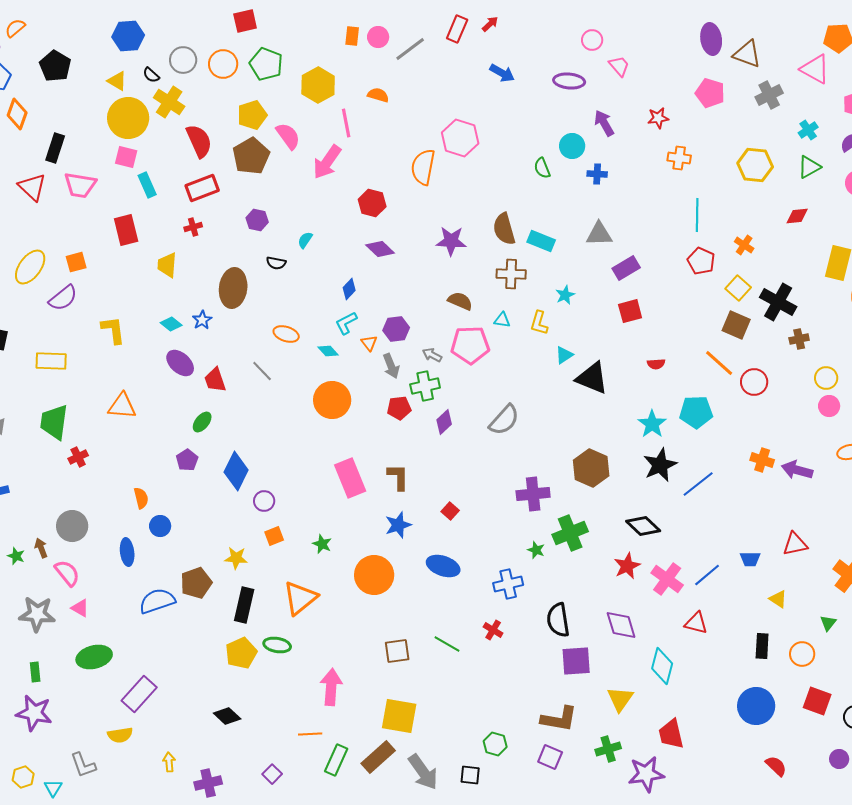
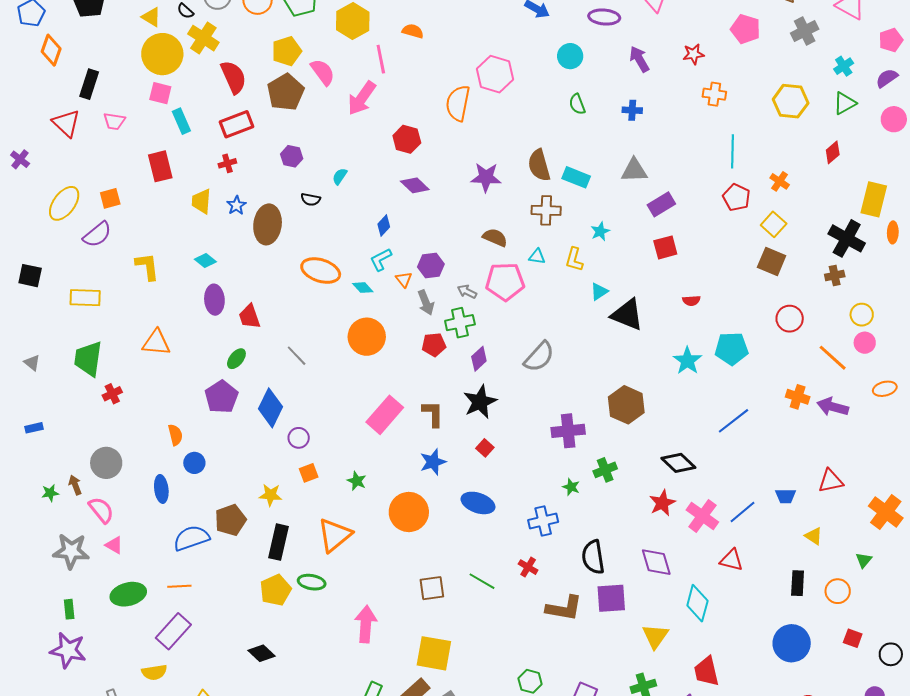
cyan circle: (572, 146) -> (570, 56), moved
pink trapezoid: (80, 185) -> (114, 121), size x0.7
red diamond: (797, 216) -> (833, 152), turned -35
black cross: (778, 302) -> (847, 238), moved
blue star: (202, 320) -> (236, 205), moved
orange ellipse: (286, 334) -> (321, 271), size x1.5
purple ellipse: (180, 363) -> (214, 300), turned 44
orange line: (719, 363) -> (833, 358), moved
gray line: (262, 371) -> (297, 356), moved
purple pentagon: (187, 460) -> (221, 397), size x1.5
black star: (660, 465) -> (480, 402), moved
pink rectangle: (350, 478) -> (385, 415), turned 63
green cross: (570, 533) -> (605, 470), size x0.7
green star: (16, 556) -> (50, 493), turned -30
red square: (817, 701) -> (853, 638), size x0.7
brown L-shape: (559, 719) -> (564, 608), moved
orange line: (310, 734) -> (179, 586), moved

